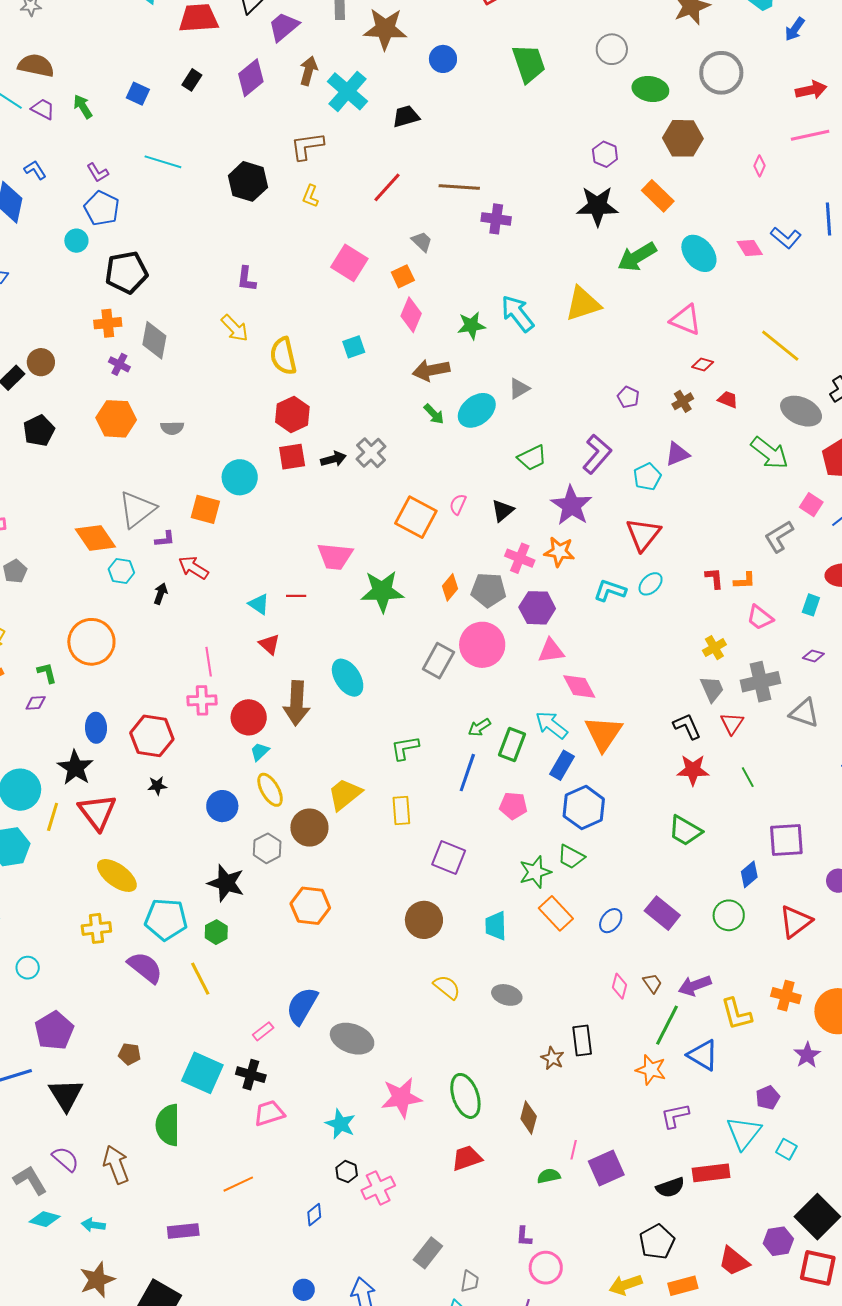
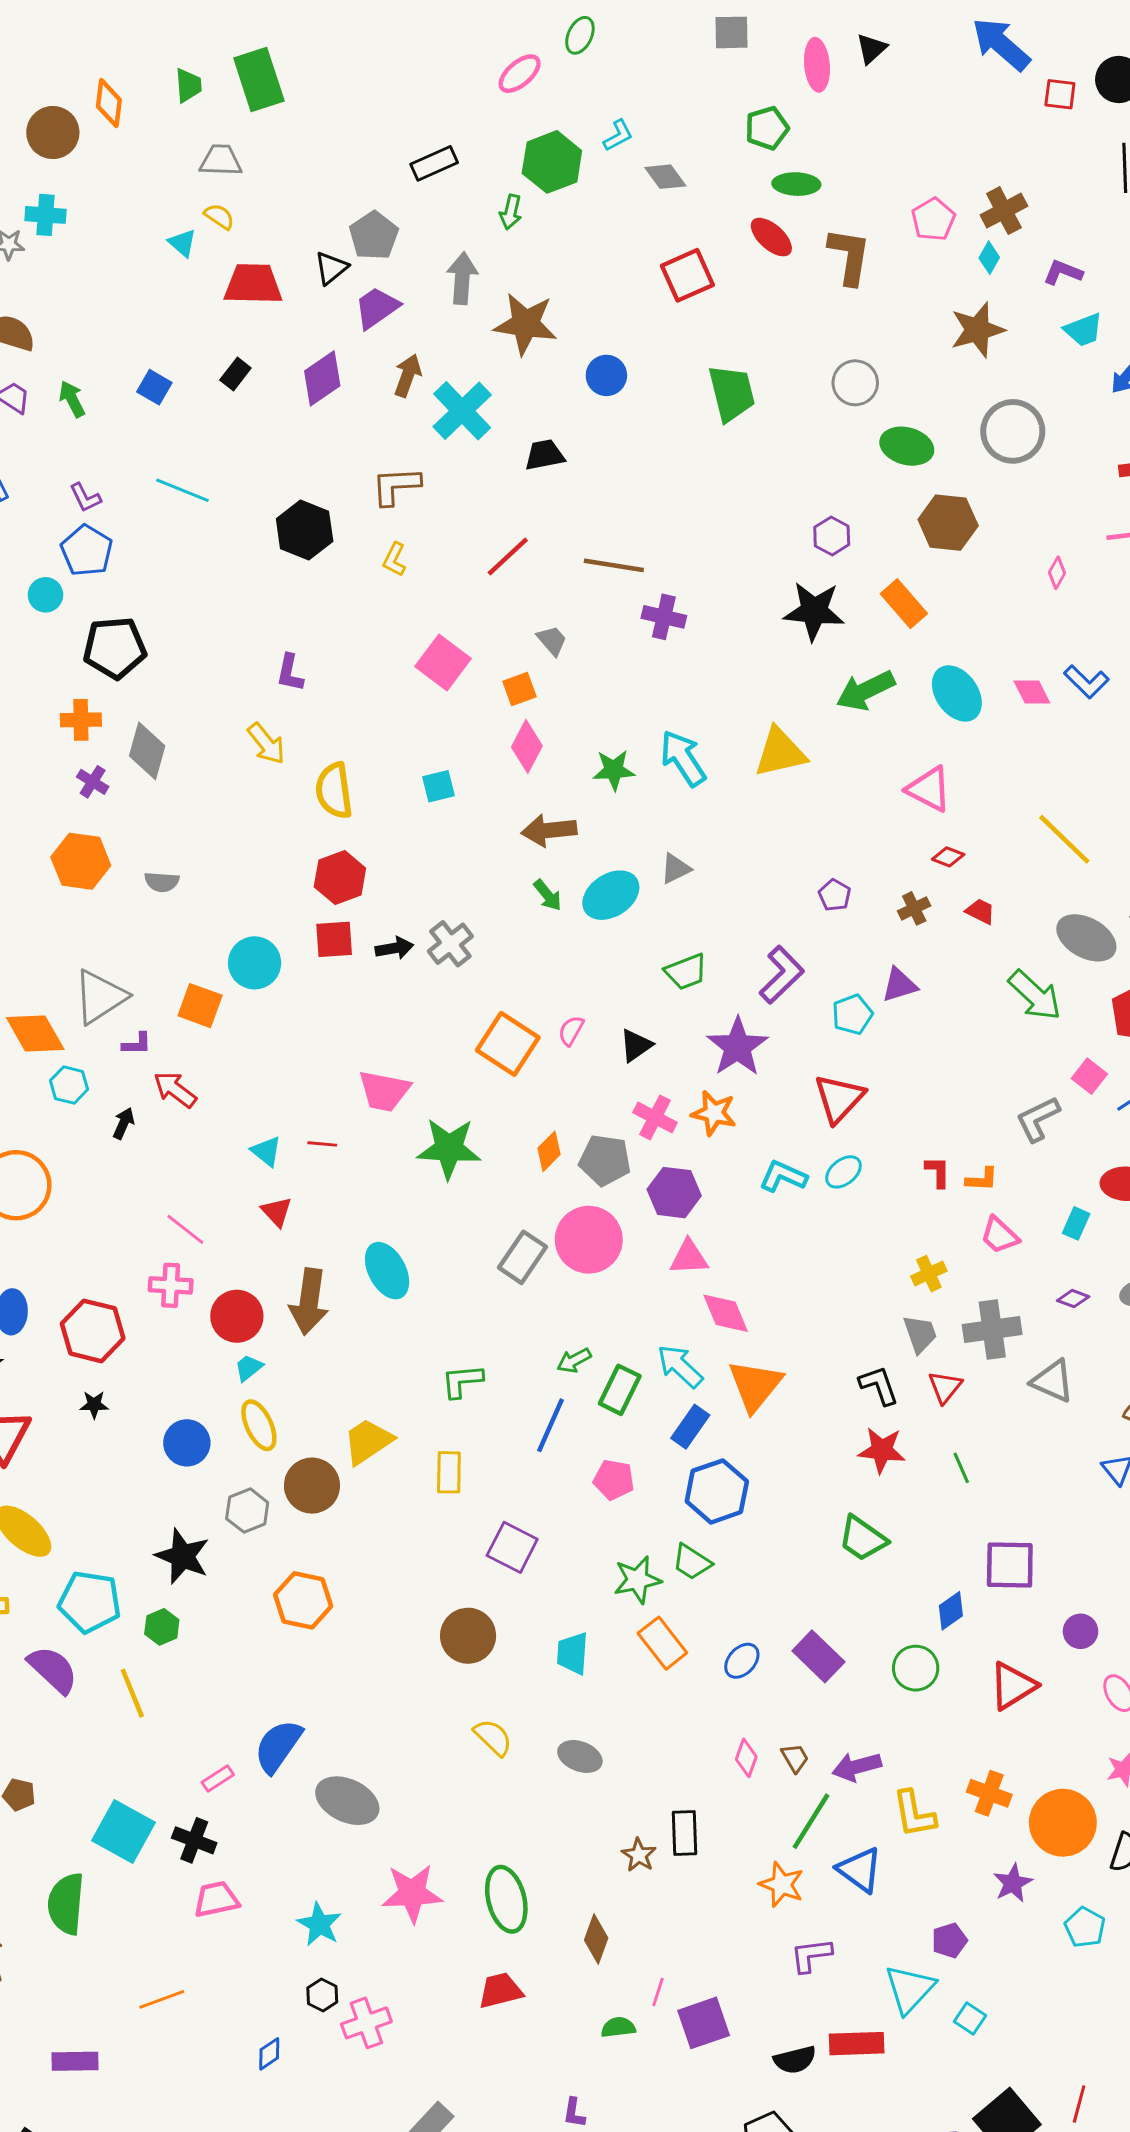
pink line: (209, 662) -> (185, 1229), turned -48

